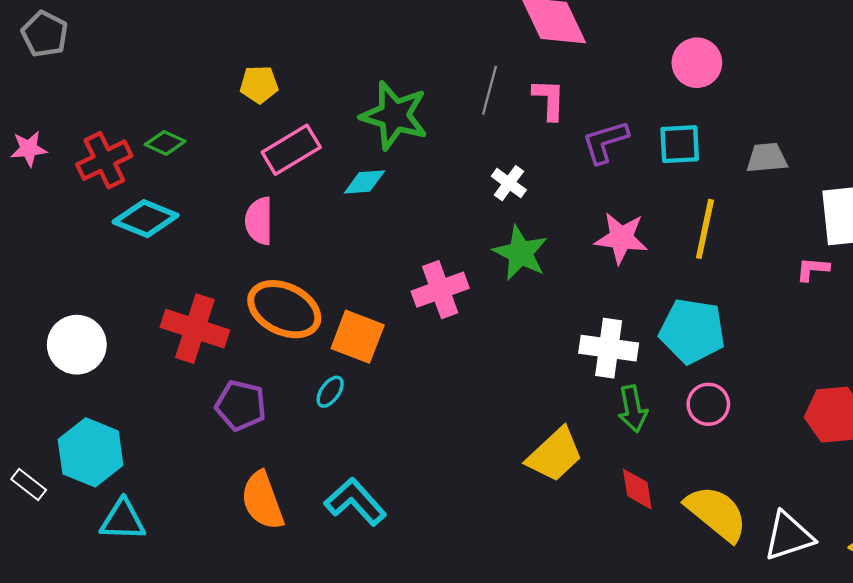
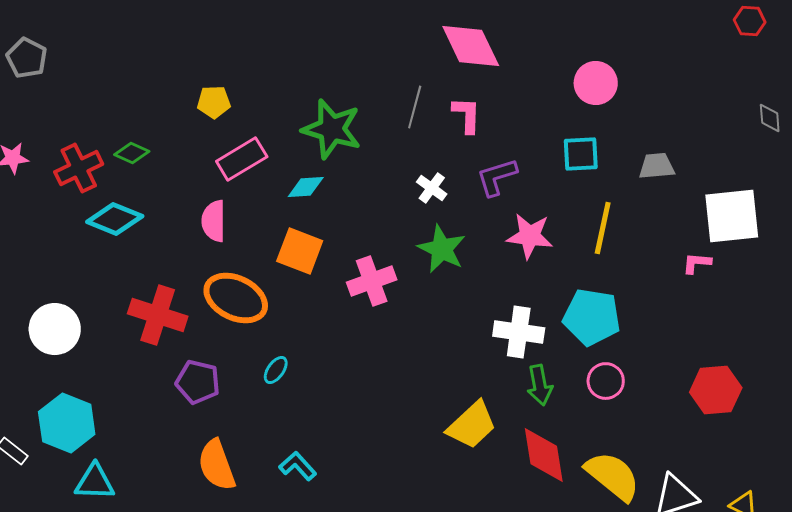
purple L-shape: (605, 142) -> (497, 177), moved
orange square: (358, 337) -> (300, 251), moved
red diamond: (637, 489) -> (544, 455), size x1.5
cyan L-shape: (355, 502) -> (298, 466), size x0.7

